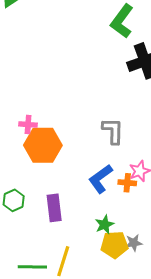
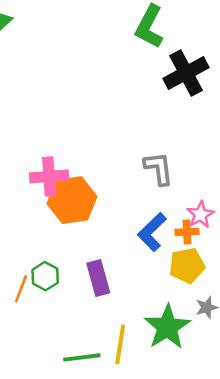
pink cross: (28, 125) -> (49, 176), size x1.6
green star: (105, 225) -> (167, 327), moved, size x1.8
yellow pentagon: (114, 245) -> (187, 266), moved

